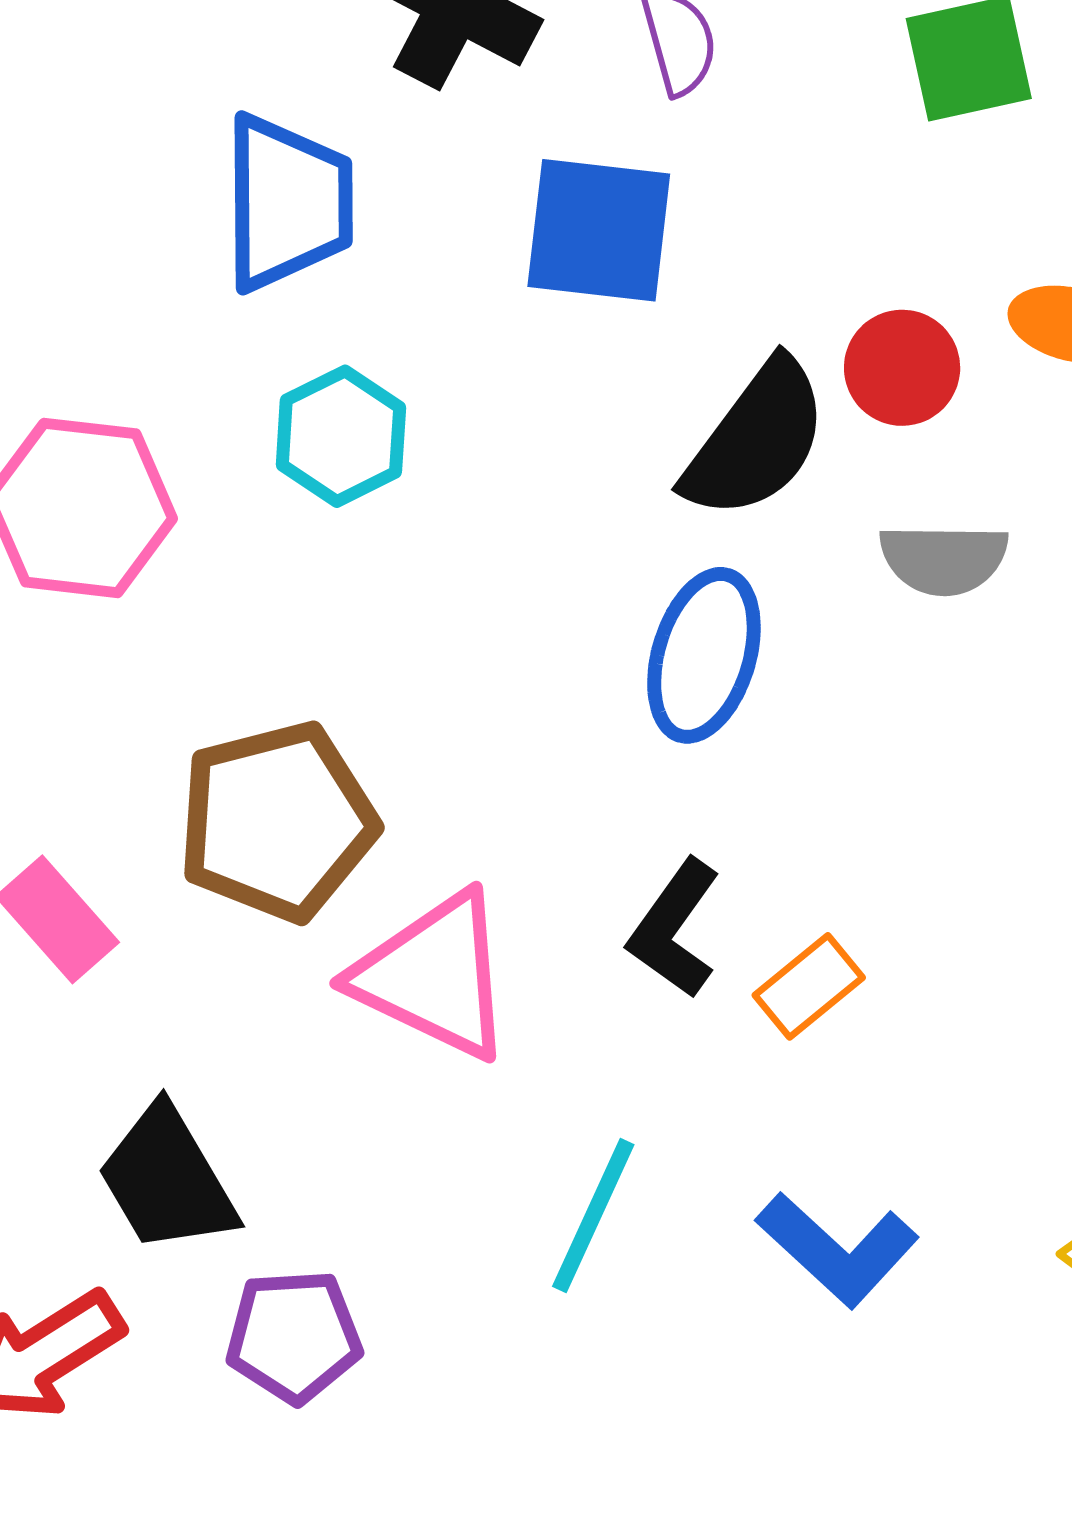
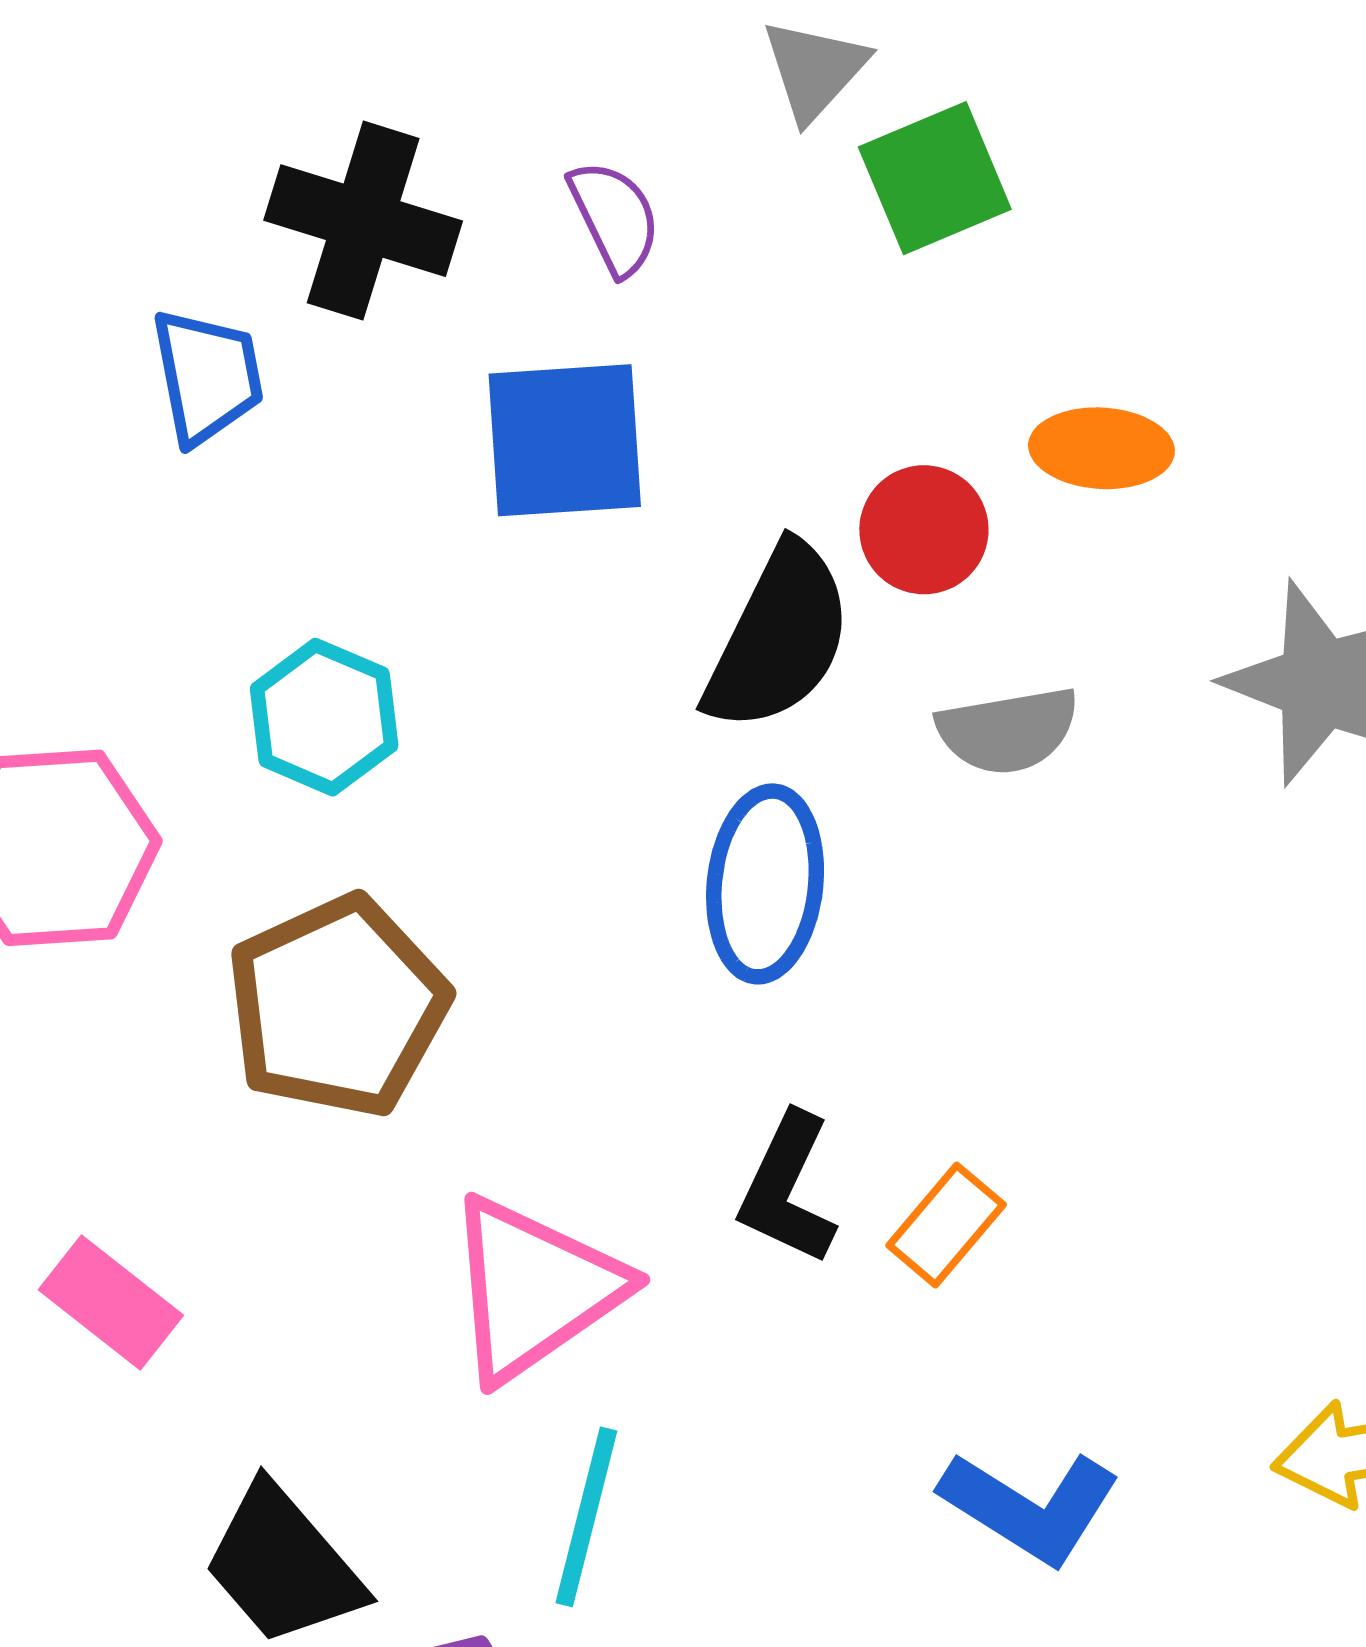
blue trapezoid: (287, 203) -> (207, 376), moved, size x0.7
brown pentagon: (277, 822) -> (337, 1006), moved
pink triangle: (434, 976) -> (534, 1289), turned -50
cyan line: (593, 1215) -> (586, 1517), moved

